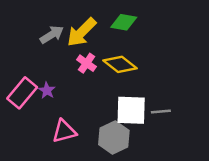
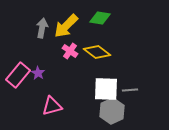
gray arrow: (52, 35) -> (42, 28), turned -48
gray hexagon: (114, 138) -> (112, 111), moved

